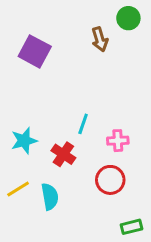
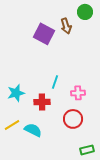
purple square: (35, 51) -> (44, 34), moved
red cross: (63, 154) -> (42, 102), turned -35
cyan semicircle: (50, 197) -> (33, 130), turned -54

